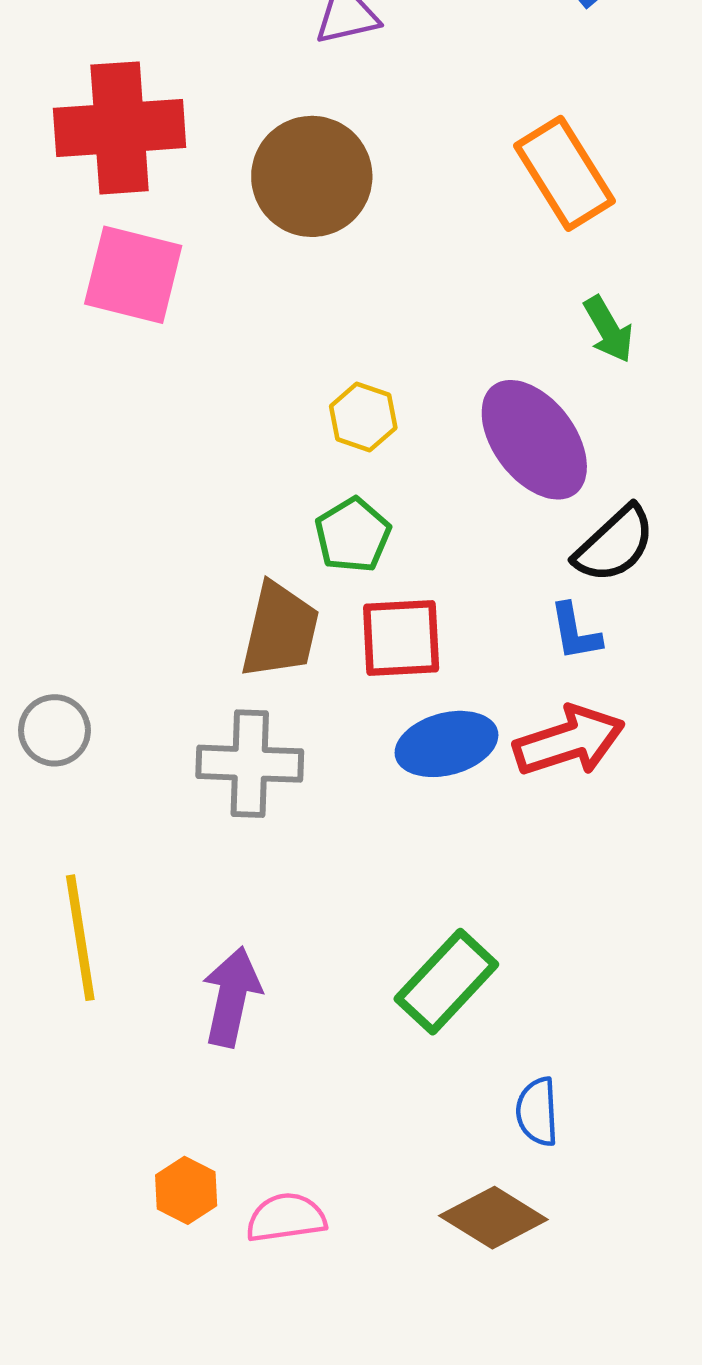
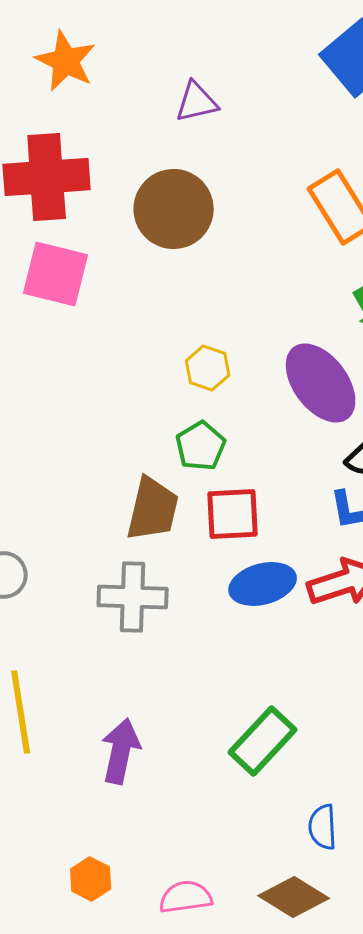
pink semicircle: (286, 1218) -> (186, 897), moved

